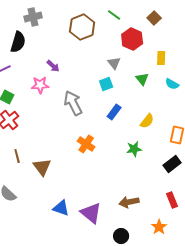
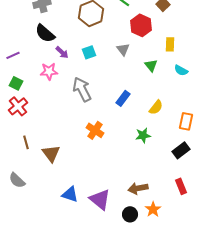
black semicircle: (18, 42) -> (45, 33), moved, turned 115
cyan square: (106, 84) -> (89, 52), moved
orange star: (159, 227) -> (153, 209), moved
black circle: (121, 236) -> (130, 214), moved

